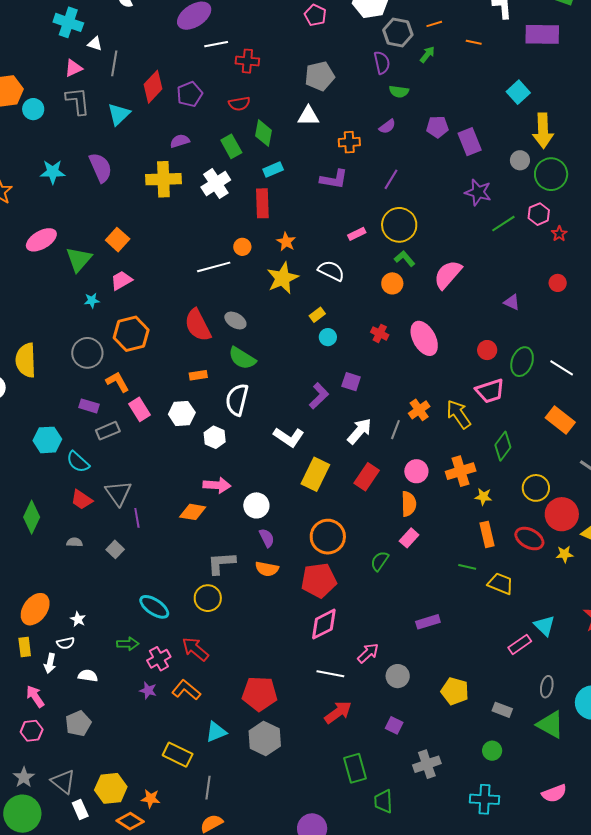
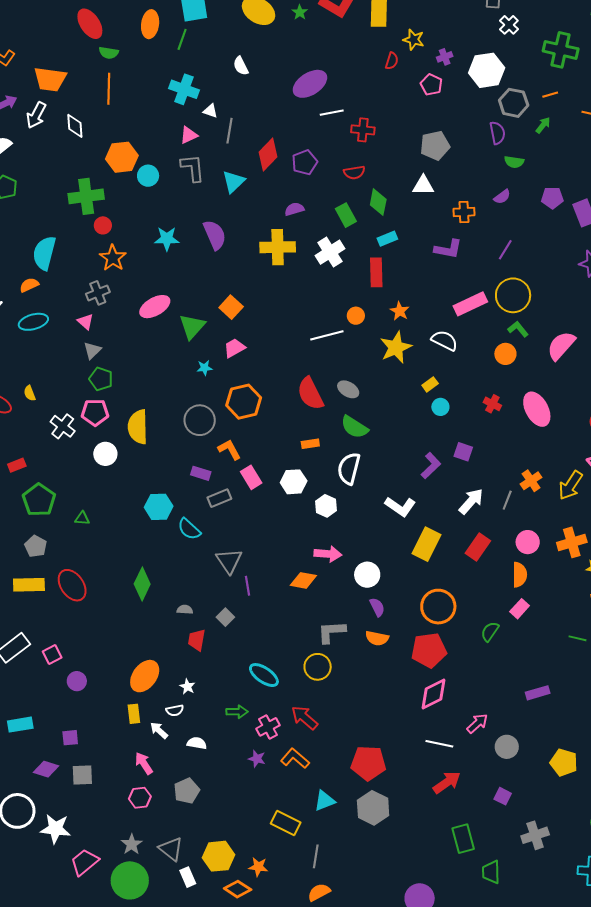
pink rectangle: (357, 234) -> (470, 304), size x1.8
yellow arrow: (459, 414) -> (570, 485), turned -112
red trapezoid: (82, 500) -> (197, 640), moved, turned 65
white arrow: (50, 663) -> (159, 730), turned 120

